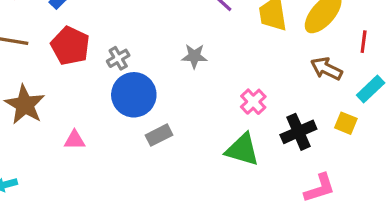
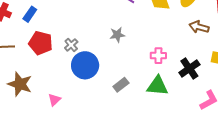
pink cross: (253, 102) -> (158, 56), turned -35
gray rectangle: (159, 135) -> (121, 85), moved
pink triangle: (75, 140) -> (54, 100), turned -32

